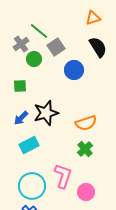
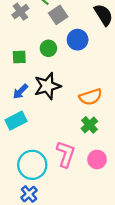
green circle: (34, 59) -> (48, 48), moved
cyan rectangle: (29, 145) -> (16, 121), moved
pink circle: (86, 192) -> (97, 159), moved

